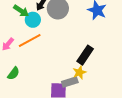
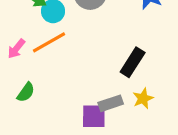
yellow star: (79, 72) -> (143, 98), moved

